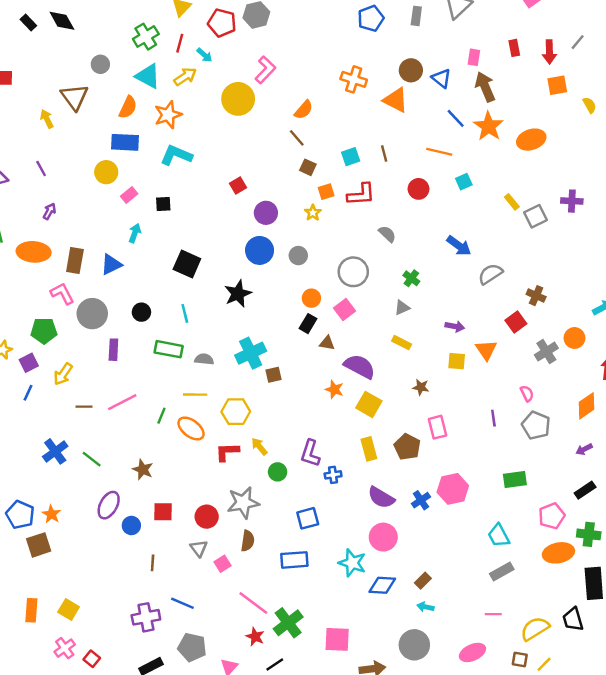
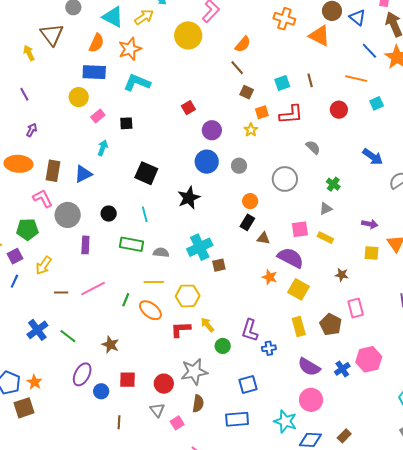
pink square: (344, 310) -> (300, 229), moved, turned 30

